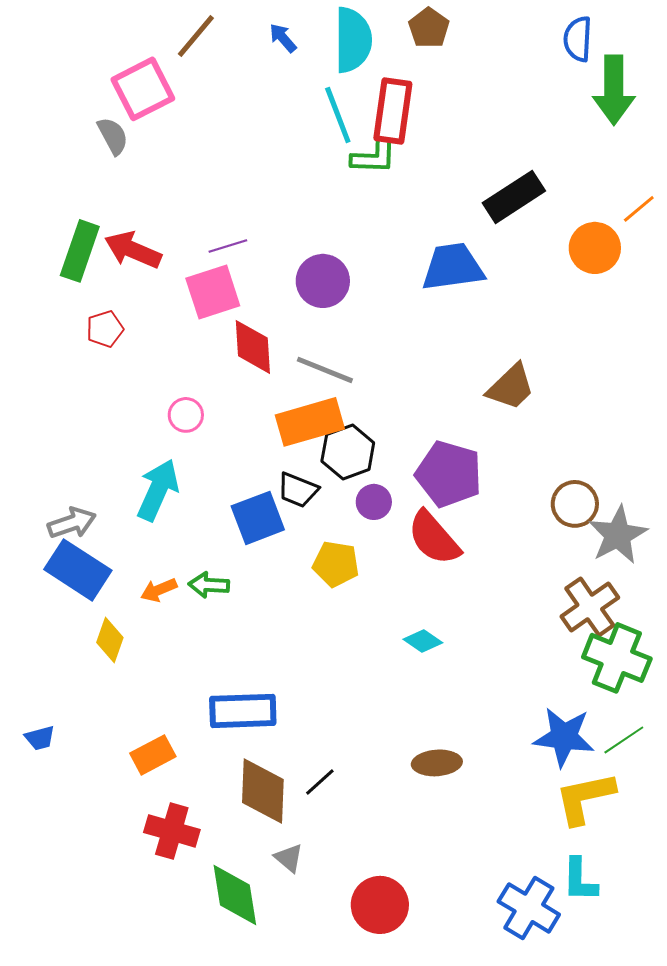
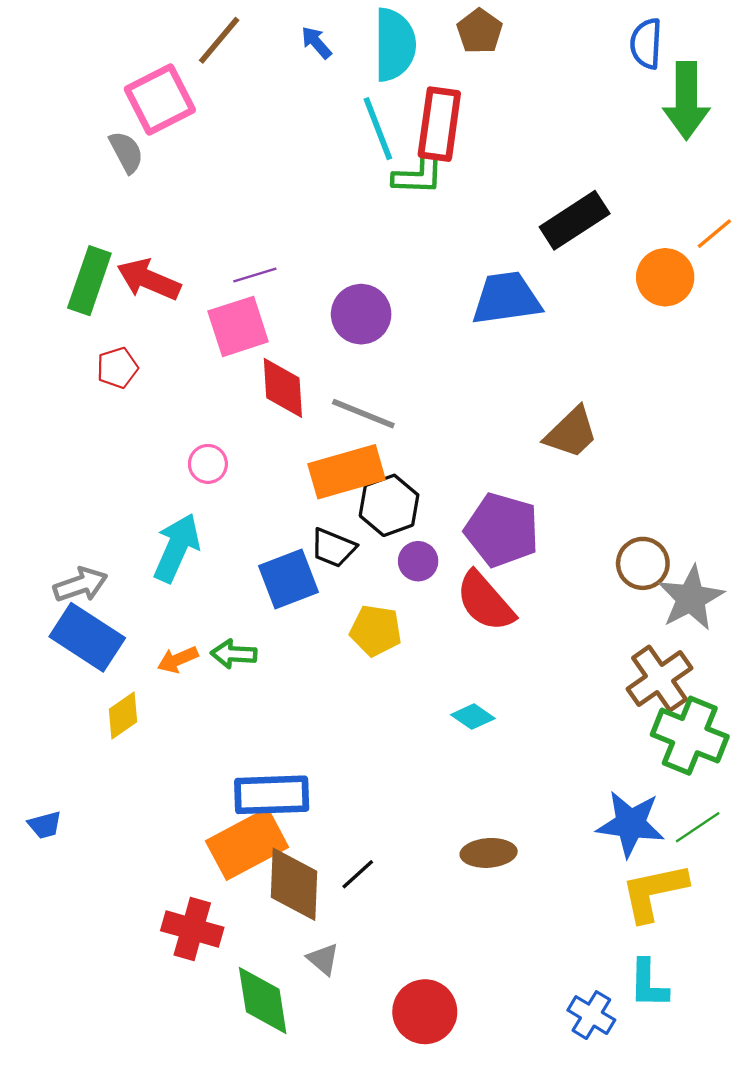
yellow diamond: (110, 640) -> (123, 715), turned 36
orange rectangle: (153, 755) -> (247, 844), moved, size x1.6
blue cross: (529, 908) -> (591, 1015), size x0.7

